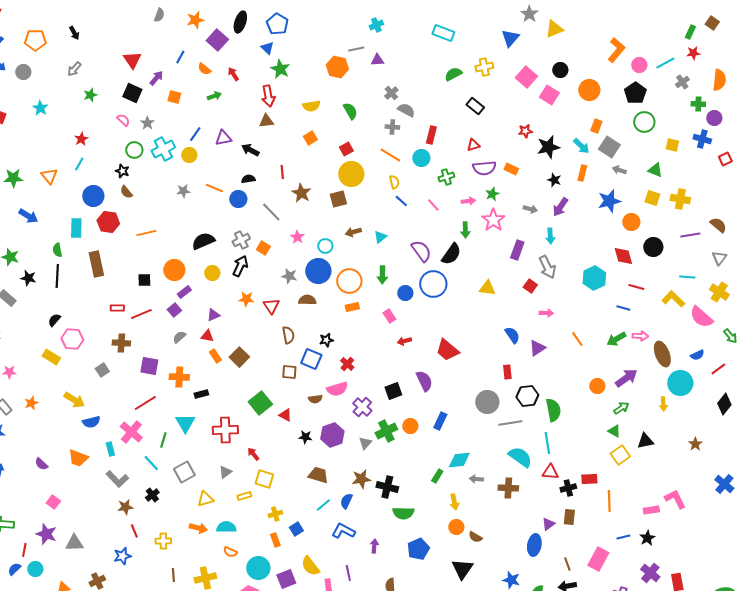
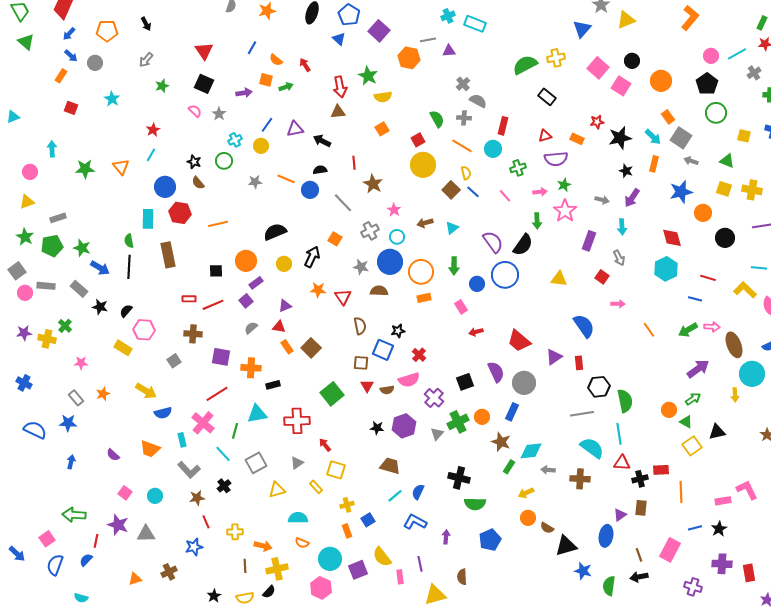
cyan rectangle: (443, 33) -> (475, 24), moved
purple square: (217, 40) -> (379, 31), moved
orange L-shape: (616, 50) -> (690, 18), moved
green star: (280, 69) -> (368, 76), moved
green semicircle: (453, 74) -> (525, 65), size x1.4
purple arrow: (156, 78) -> (244, 93), moved, turned 42
orange square: (174, 97) -> (266, 80), moved
green semicircle: (350, 111) -> (437, 119), moved
orange rectangle: (596, 126) -> (668, 117), turned -56
cyan cross: (163, 149) -> (235, 140), size x0.6
green circle: (134, 150) -> (224, 161), moved
orange rectangle: (511, 169) -> (577, 139), moved
brown square: (338, 199) -> (451, 190), moved, turned -30
blue arrow: (28, 216) -> (100, 268), moved
pink star: (297, 237) -> (394, 210), moved
gray cross: (241, 240) -> (370, 231), moved
red diamond: (623, 256) -> (672, 238), moved
gray arrow: (547, 267) -> (619, 258), size x0.7
black star: (28, 278) -> (100, 307), moved
blue semicircle: (512, 335) -> (584, 326), size x1.4
purple triangle: (537, 348) -> (554, 357), moved
orange circle: (597, 386) -> (669, 410), moved
gray circle: (487, 402) -> (524, 383), moved
red triangle: (285, 415) -> (367, 386), moved, turned 32
cyan triangle: (185, 423) -> (257, 414), turned 50
brown star: (361, 479) -> (501, 442), moved, turned 30
yellow rectangle: (244, 496) -> (316, 487), turned 64
yellow arrow: (454, 502) -> (526, 493), turned 77
orange arrow: (198, 528) -> (263, 546), moved
cyan circle: (35, 569) -> (155, 496), moved
black triangle: (462, 569) -> (566, 546), moved, turned 40
purple cross: (650, 573) -> (722, 564), turned -36

